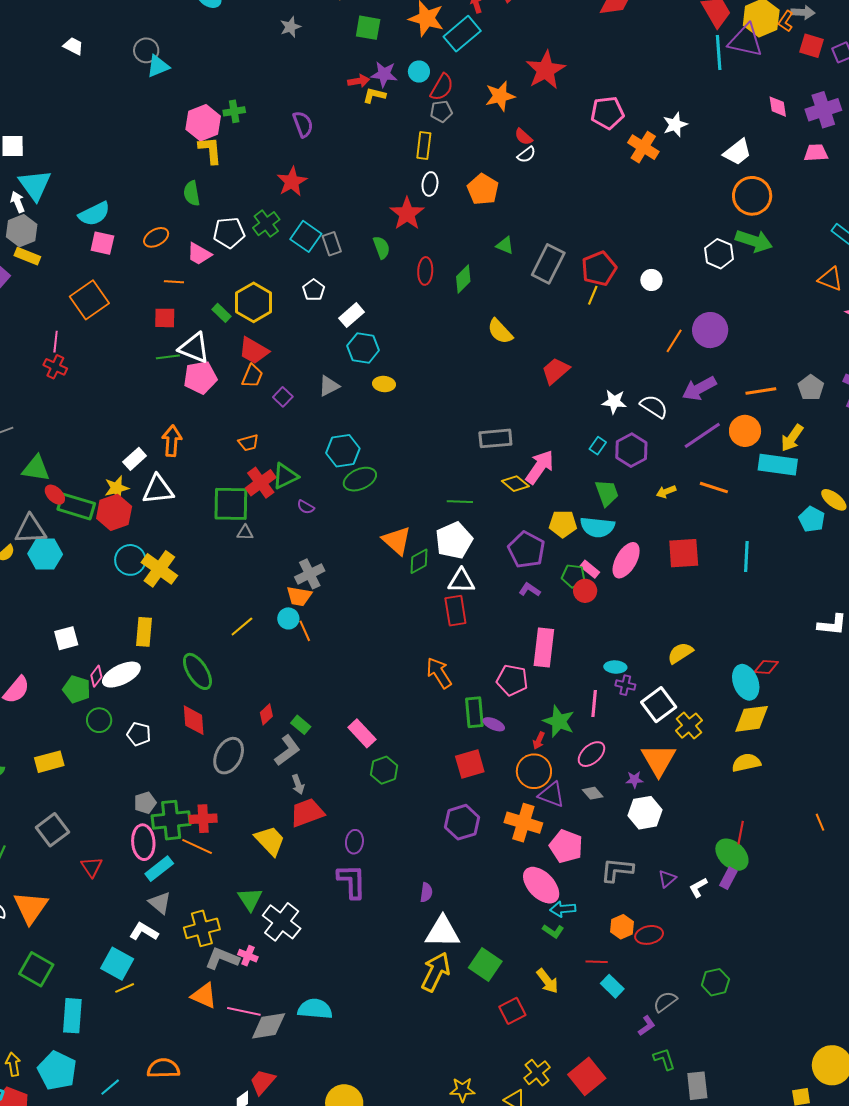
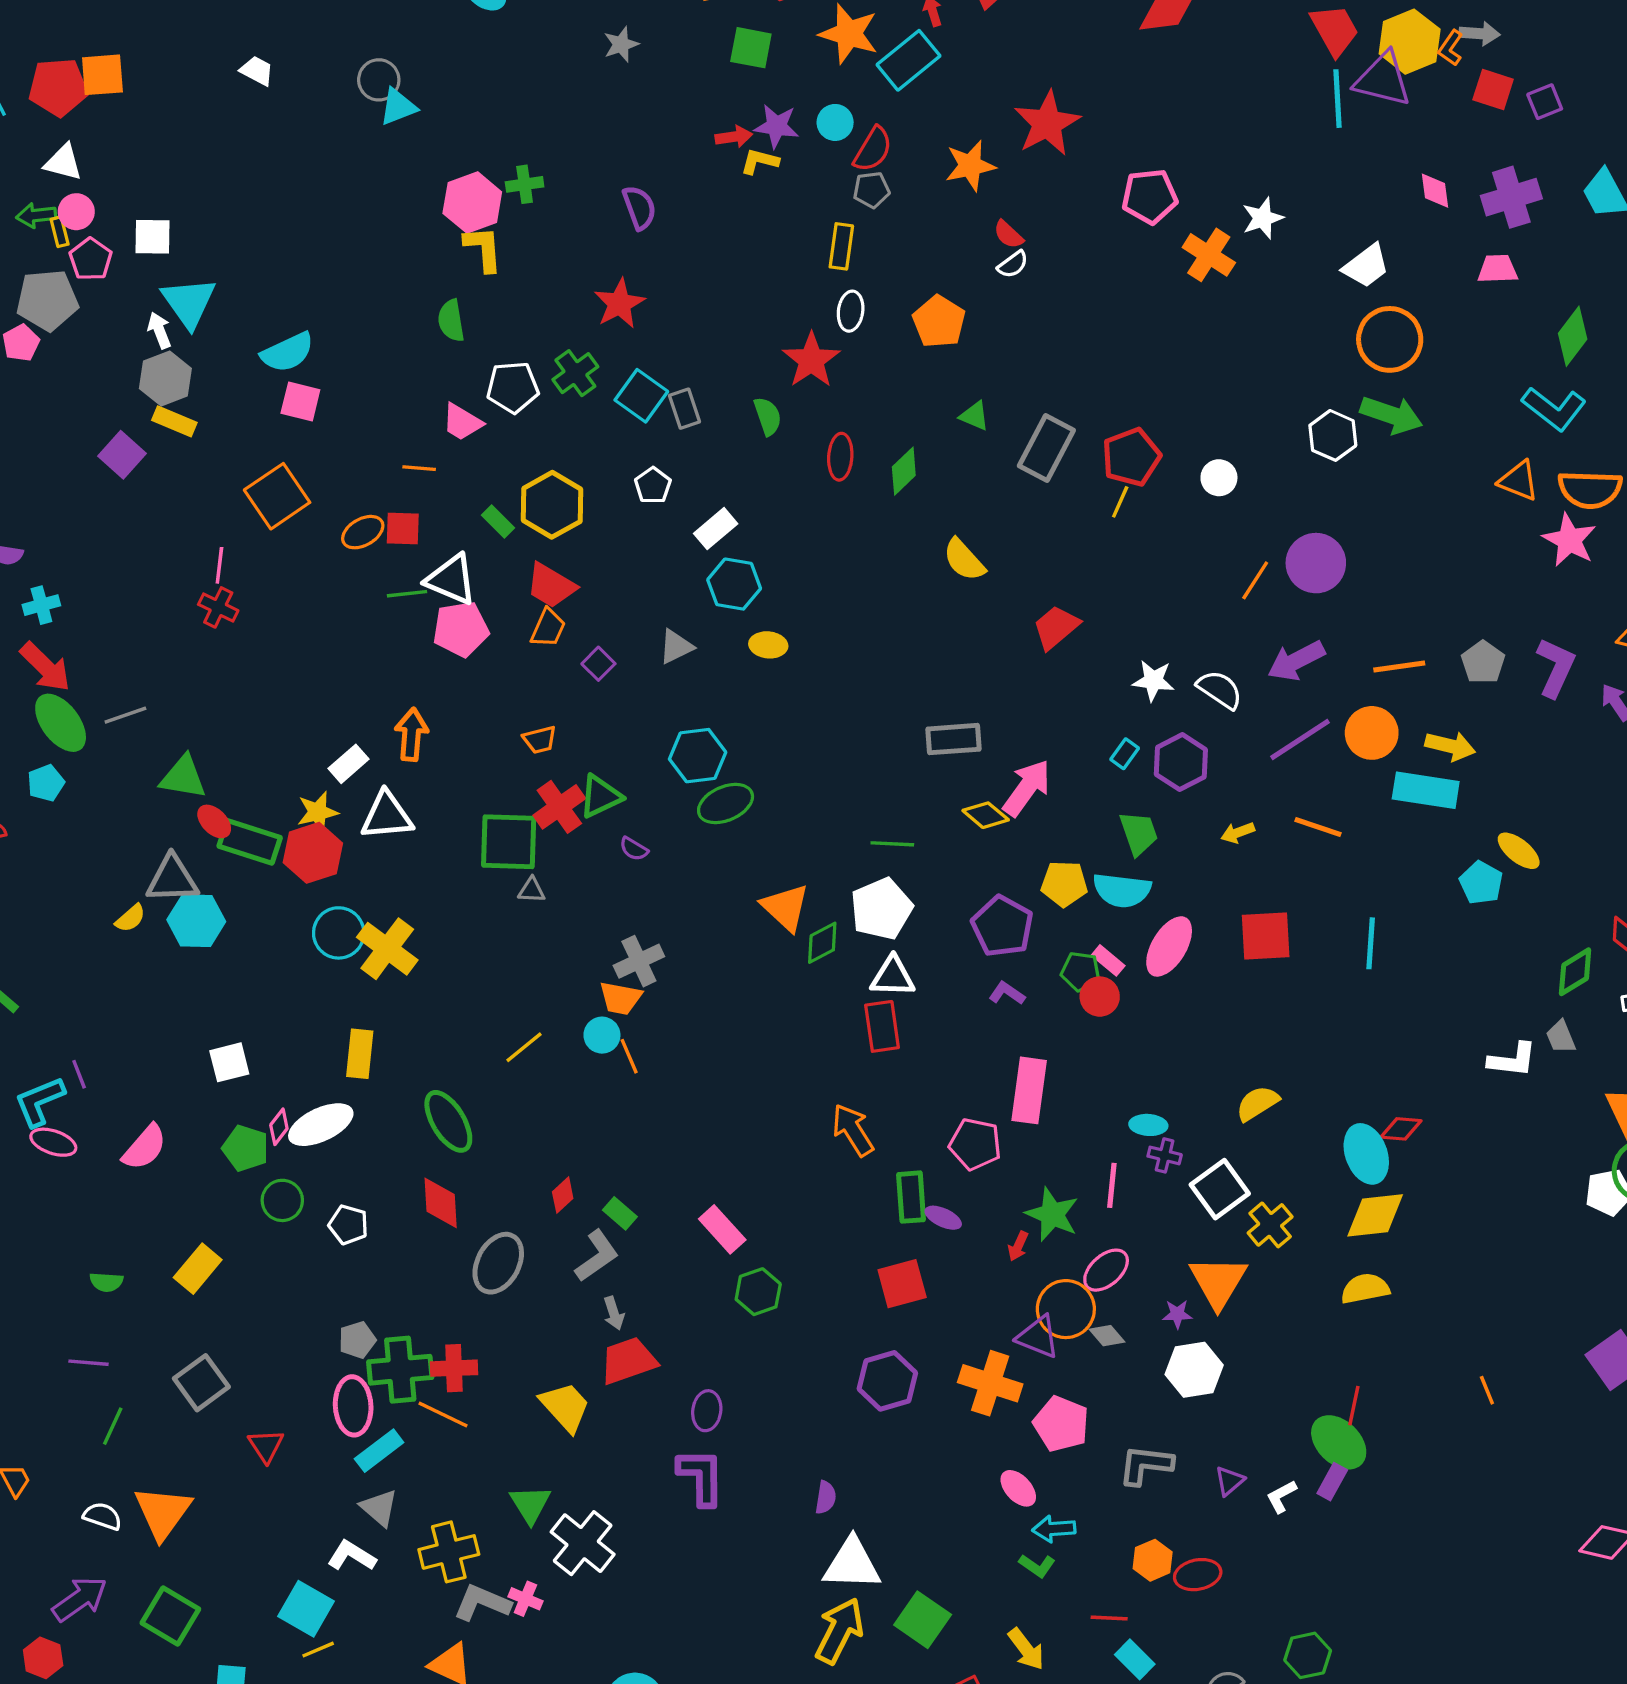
orange ellipse: (156, 237) -> (363, 532), moved
yellow arrow: (792, 438) -> (1450, 746), turned -112
yellow rectangle: (49, 762) -> (198, 1269), turned -36
orange circle: (534, 771) -> (1066, 1309), moved
pink ellipse: (541, 885) -> (1018, 1488), size x0.6

